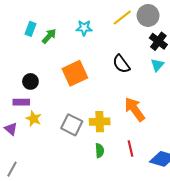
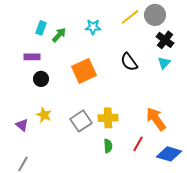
purple rectangle: (21, 102) -> (32, 57), moved
orange arrow: (135, 109) -> (156, 119), moved
gray square: (72, 125) -> (81, 121), turned 30
red line: (131, 148) -> (138, 144), turned 42

